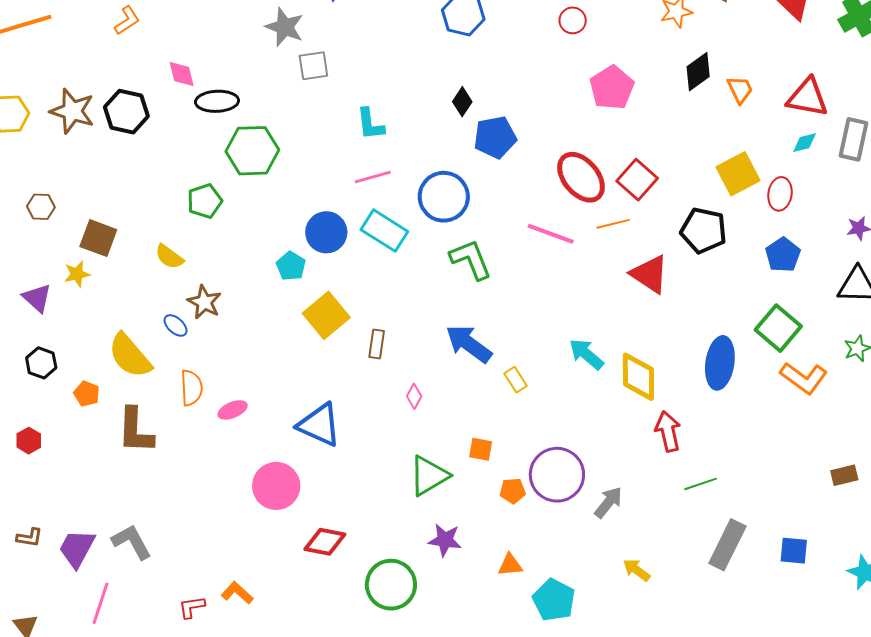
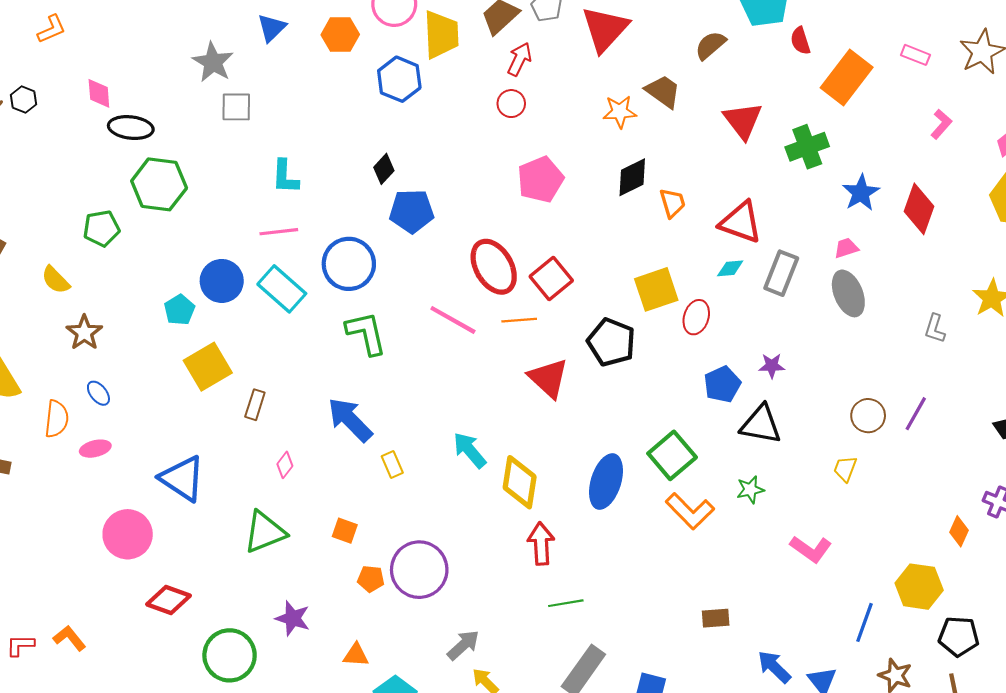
black hexagon: (126, 112) -> (24, 100), moved, size x0.6
blue pentagon: (783, 255) -> (722, 384), moved
blue ellipse: (176, 325) -> (98, 393), moved
green triangle: (429, 476) -> (265, 532), moved
gray arrow: (608, 502) -> (463, 645), moved

